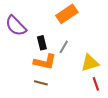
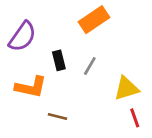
purple semicircle: (16, 26) -> (22, 36), turned -100
orange L-shape: (45, 62) -> (31, 87), moved

